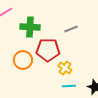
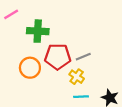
gray line: (71, 29) -> (83, 57), moved

